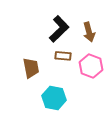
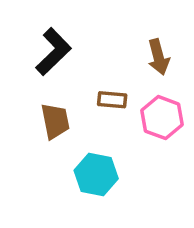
black L-shape: (59, 29) -> (53, 52), moved

